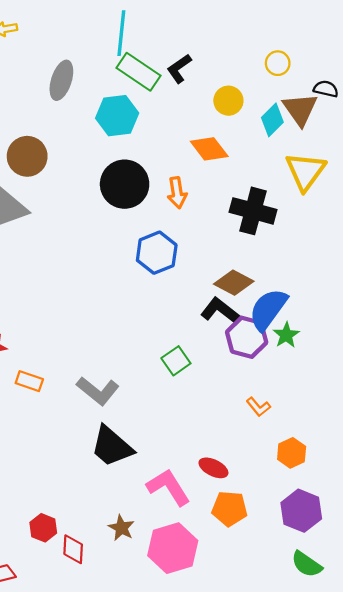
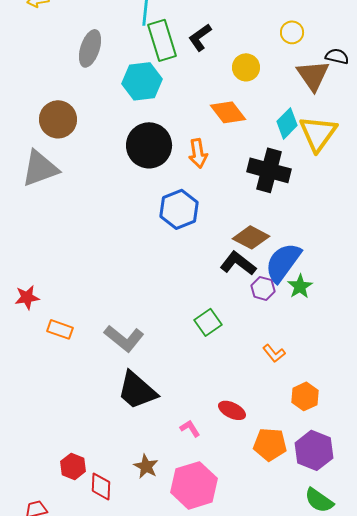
green rectangle: (138, 72) -> (162, 40), turned 39
cyan diamond: (272, 120) -> (287, 123), moved
purple hexagon: (247, 337) -> (263, 288), size x0.6
green square: (176, 361) -> (208, 322), moved
pink L-shape: (168, 487) -> (190, 428), size x0.5
orange pentagon: (229, 509) -> (270, 444), moved

